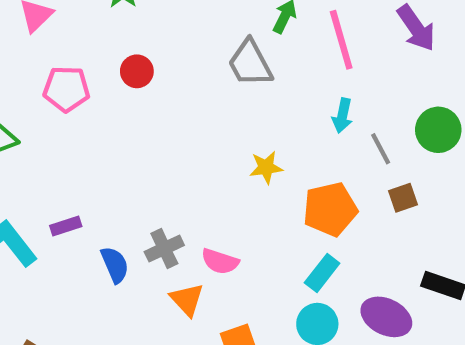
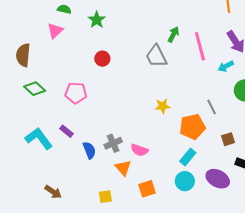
pink pentagon: (66, 89) -> (76, 93), moved
cyan arrow: (342, 116) -> (226, 66), moved, turned 49
gray line: (381, 149) -> (212, 107), moved
brown square: (403, 198) -> (228, 139), moved
purple rectangle: (66, 226) -> (66, 131), turned 56

